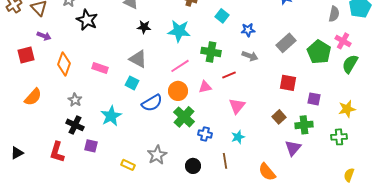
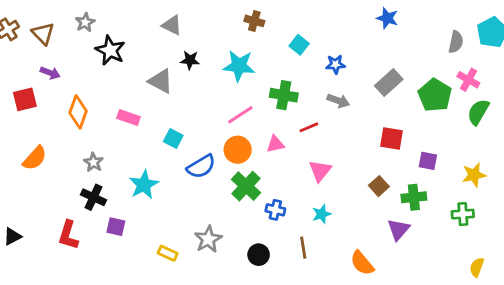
gray triangle: (138, 59) -> (161, 81), moved

